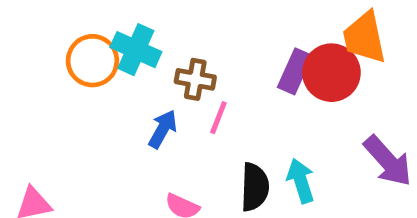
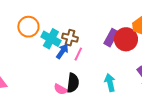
cyan cross: (136, 50) -> (51, 39), moved
blue arrow: (163, 129) -> (62, 51), moved
black semicircle: (255, 187) -> (73, 83), moved

